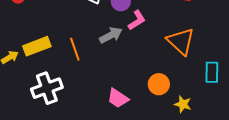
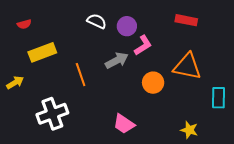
orange triangle: (181, 41) -> (187, 66), turned -32
yellow rectangle: (37, 46) -> (42, 52), moved
orange circle: (159, 84) -> (153, 83), moved

